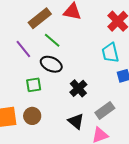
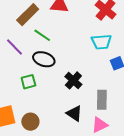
cyan trapezoid: (110, 53) -> (101, 42), turned -75
gray rectangle: (105, 110) -> (102, 100), turned -48
brown circle: (32, 116) -> (30, 122), moved

